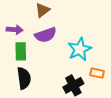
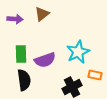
purple arrow: (15, 30) -> (15, 19), moved
purple semicircle: (46, 35) -> (45, 60), moved

